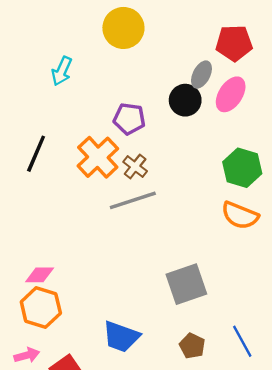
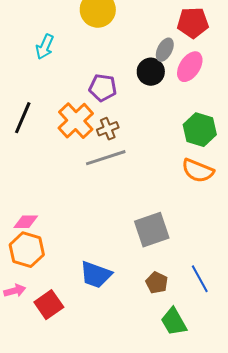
brown cross: (135, 167) -> (108, 129), turned 30

